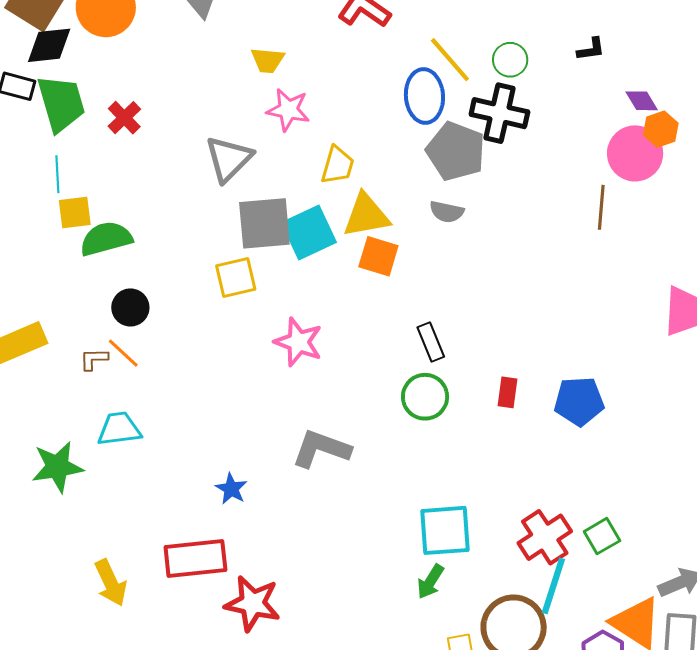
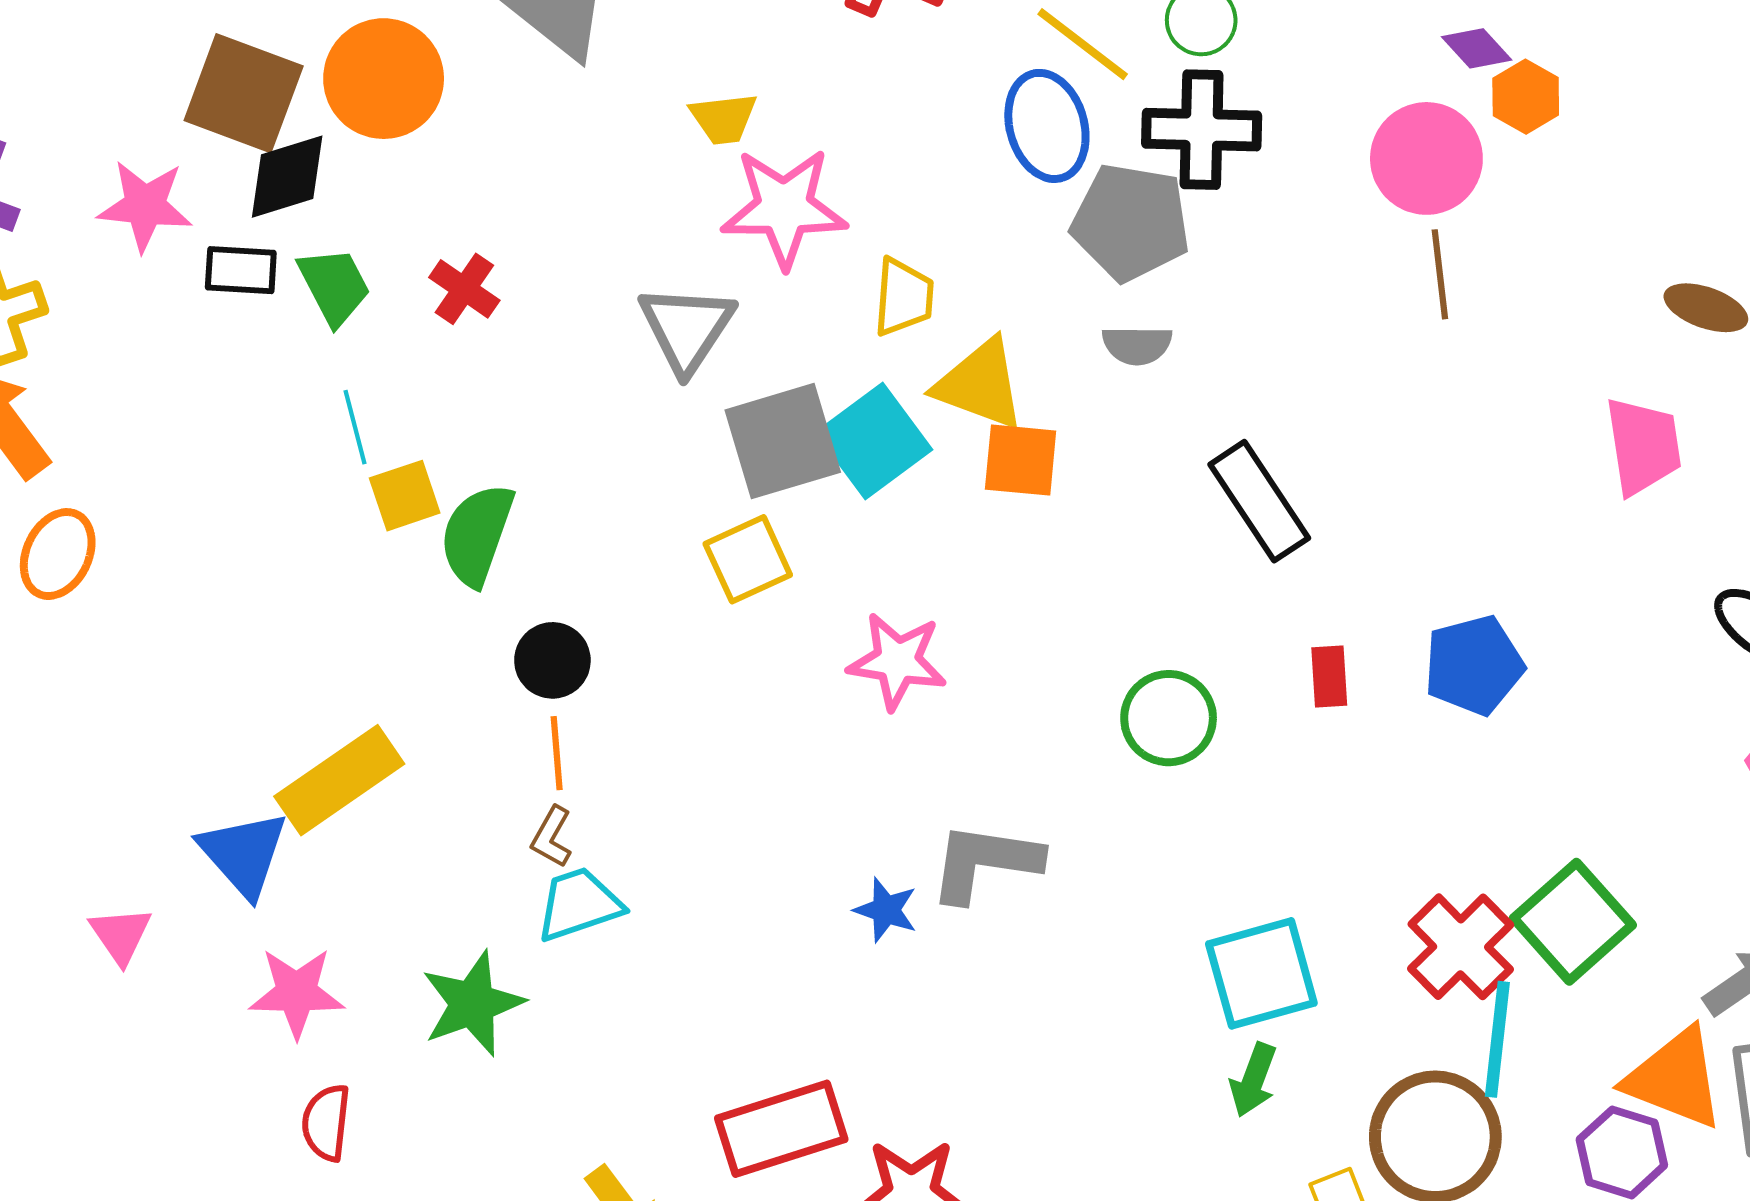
green trapezoid: (61, 103) -> (334, 286), size x0.7
pink star: (288, 110) -> (784, 208), size x1.4
pink circle: (635, 153) -> (1426, 158), moved
yellow triangle: (366, 215) -> (980, 384), turned 42
green semicircle: (106, 239) -> (477, 535), turned -44
black rectangle: (431, 342) -> (1259, 501), moved, size x1.5
orange line: (123, 353) -> (557, 753), turned 54
brown L-shape: (94, 359) -> (552, 837), moved, turned -48
blue star: (231, 489) -> (886, 910), moved
green square: (602, 536) -> (1573, 922), size x1.6

